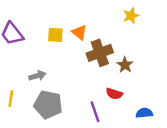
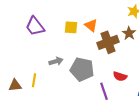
brown star: (125, 65) -> (129, 33), moved
gray pentagon: (48, 105) -> (82, 69), moved

